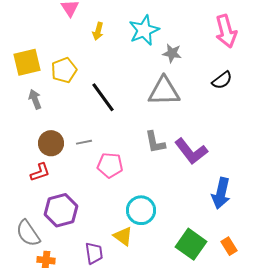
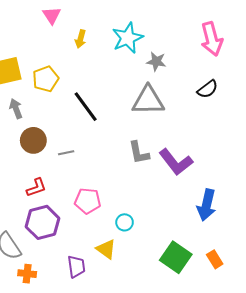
brown circle: (51, 143) -> (33, 140), moved
pink pentagon: (110, 165) -> (88, 201), moved
red L-shape: (40, 172) -> (36, 188), moved
cyan circle: (141, 210) -> (125, 222), size x0.6

